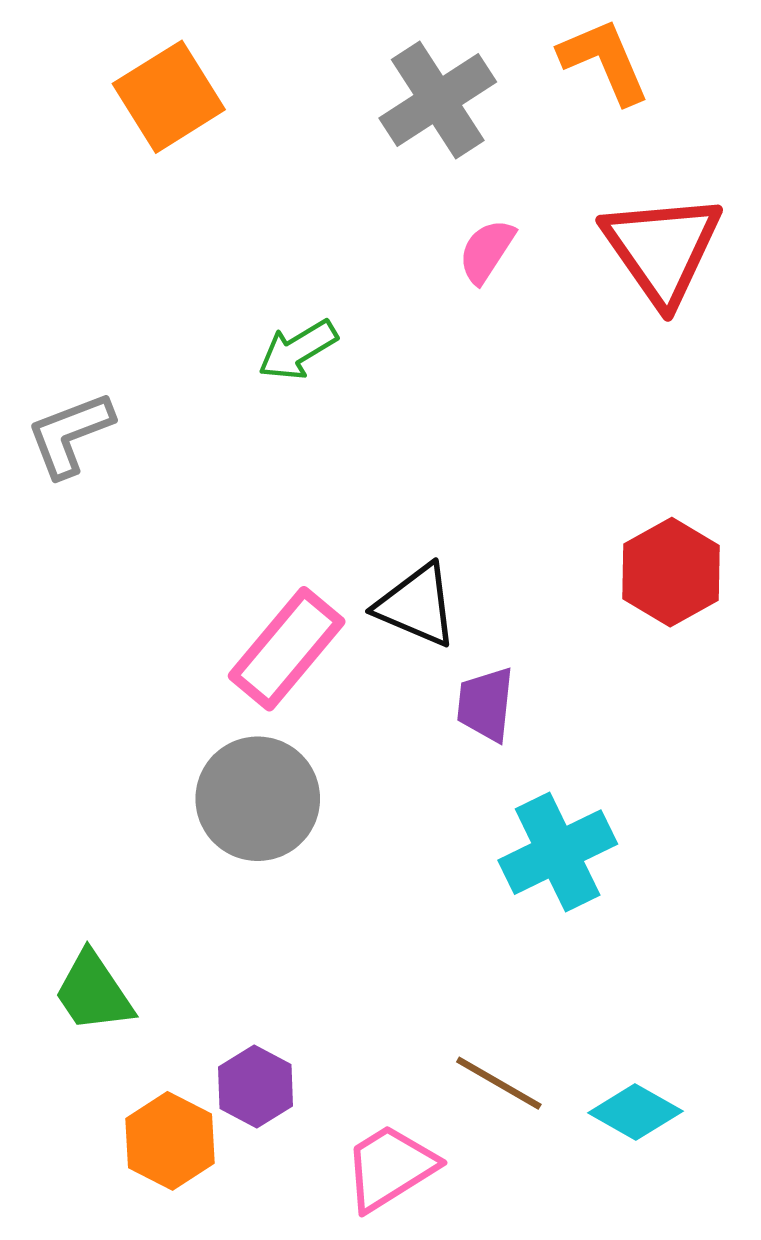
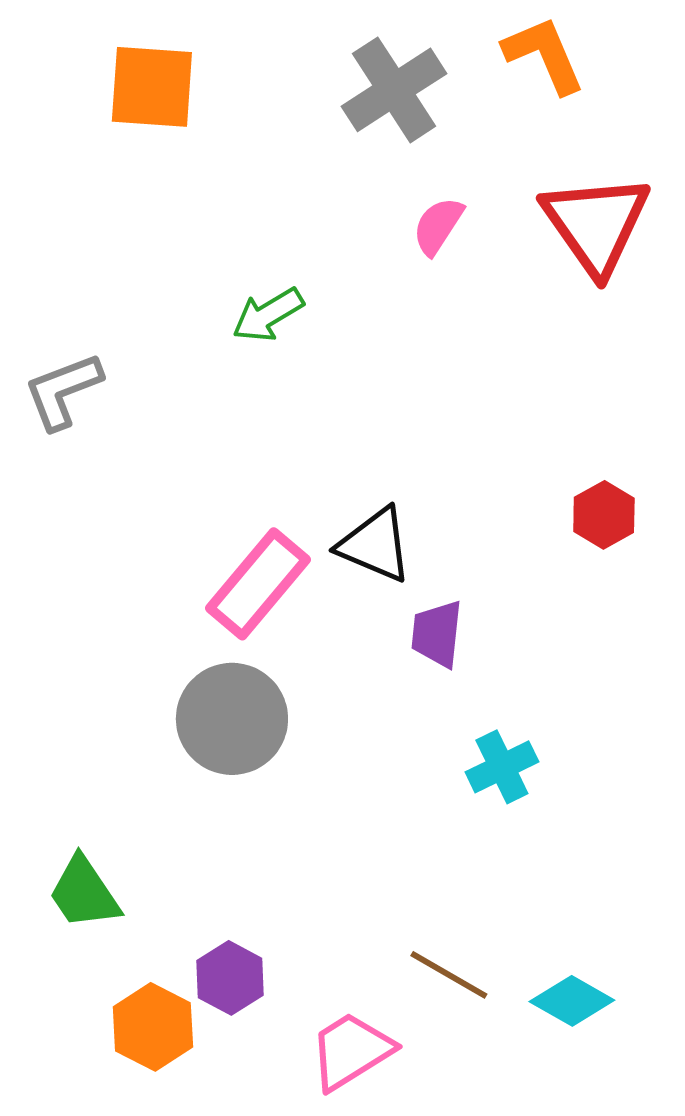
orange square: (169, 97) -> (152, 87), turned 36
red hexagon: (671, 572) -> (604, 515), size x0.7
cyan cross: (558, 852) -> (502, 767), size x0.7

